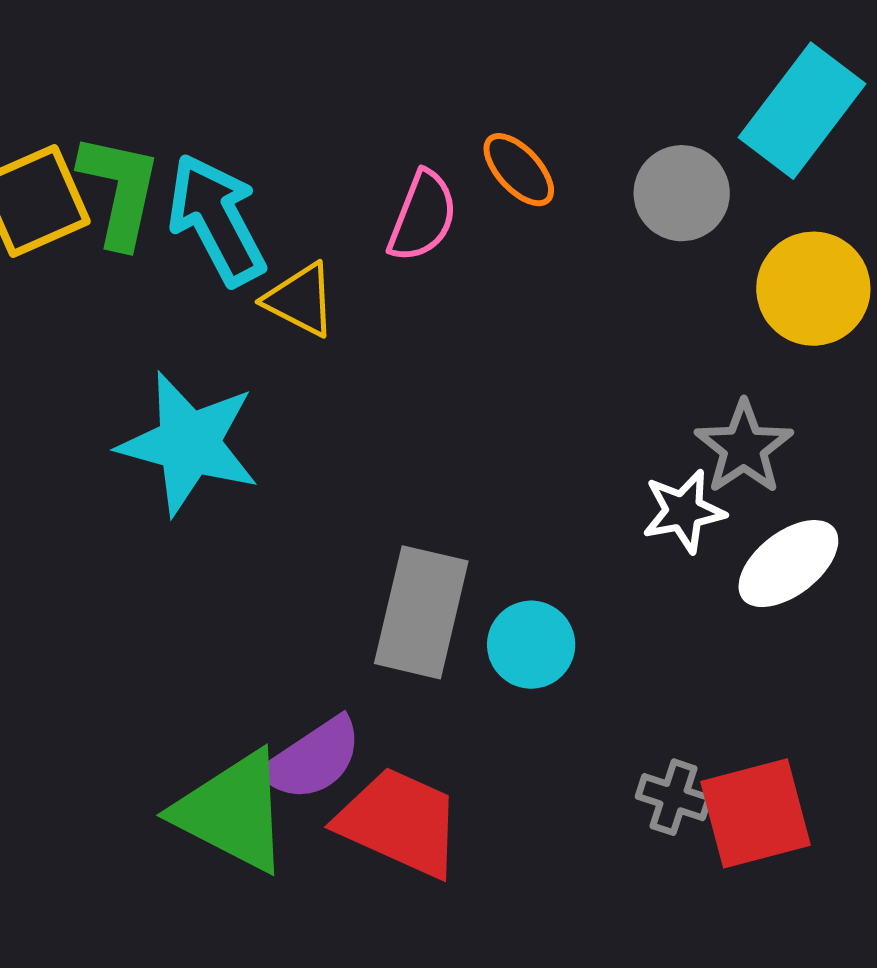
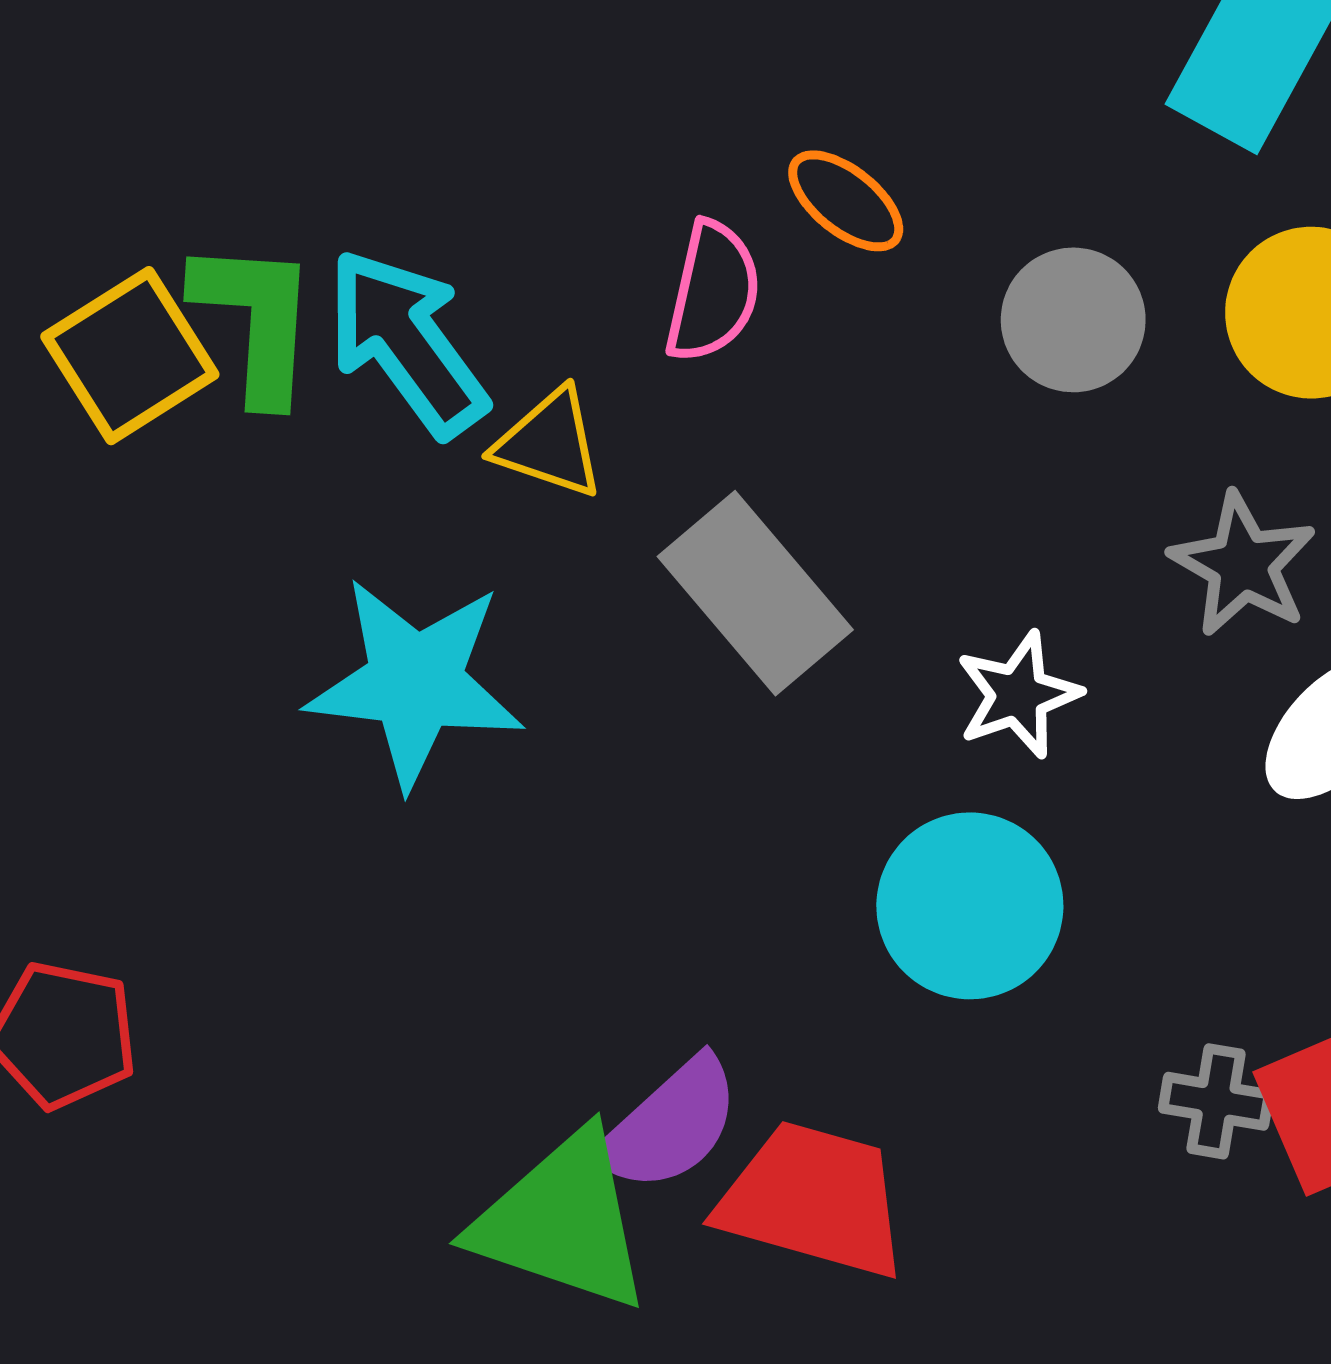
gray circle: (682, 193) -> (1073, 320), moved
white star: (684, 511) -> (1018, 695), moved
gray rectangle: (421, 612) -> (755, 593), moved, turned -45
cyan circle: (531, 645) -> (970, 906), size x1.4

